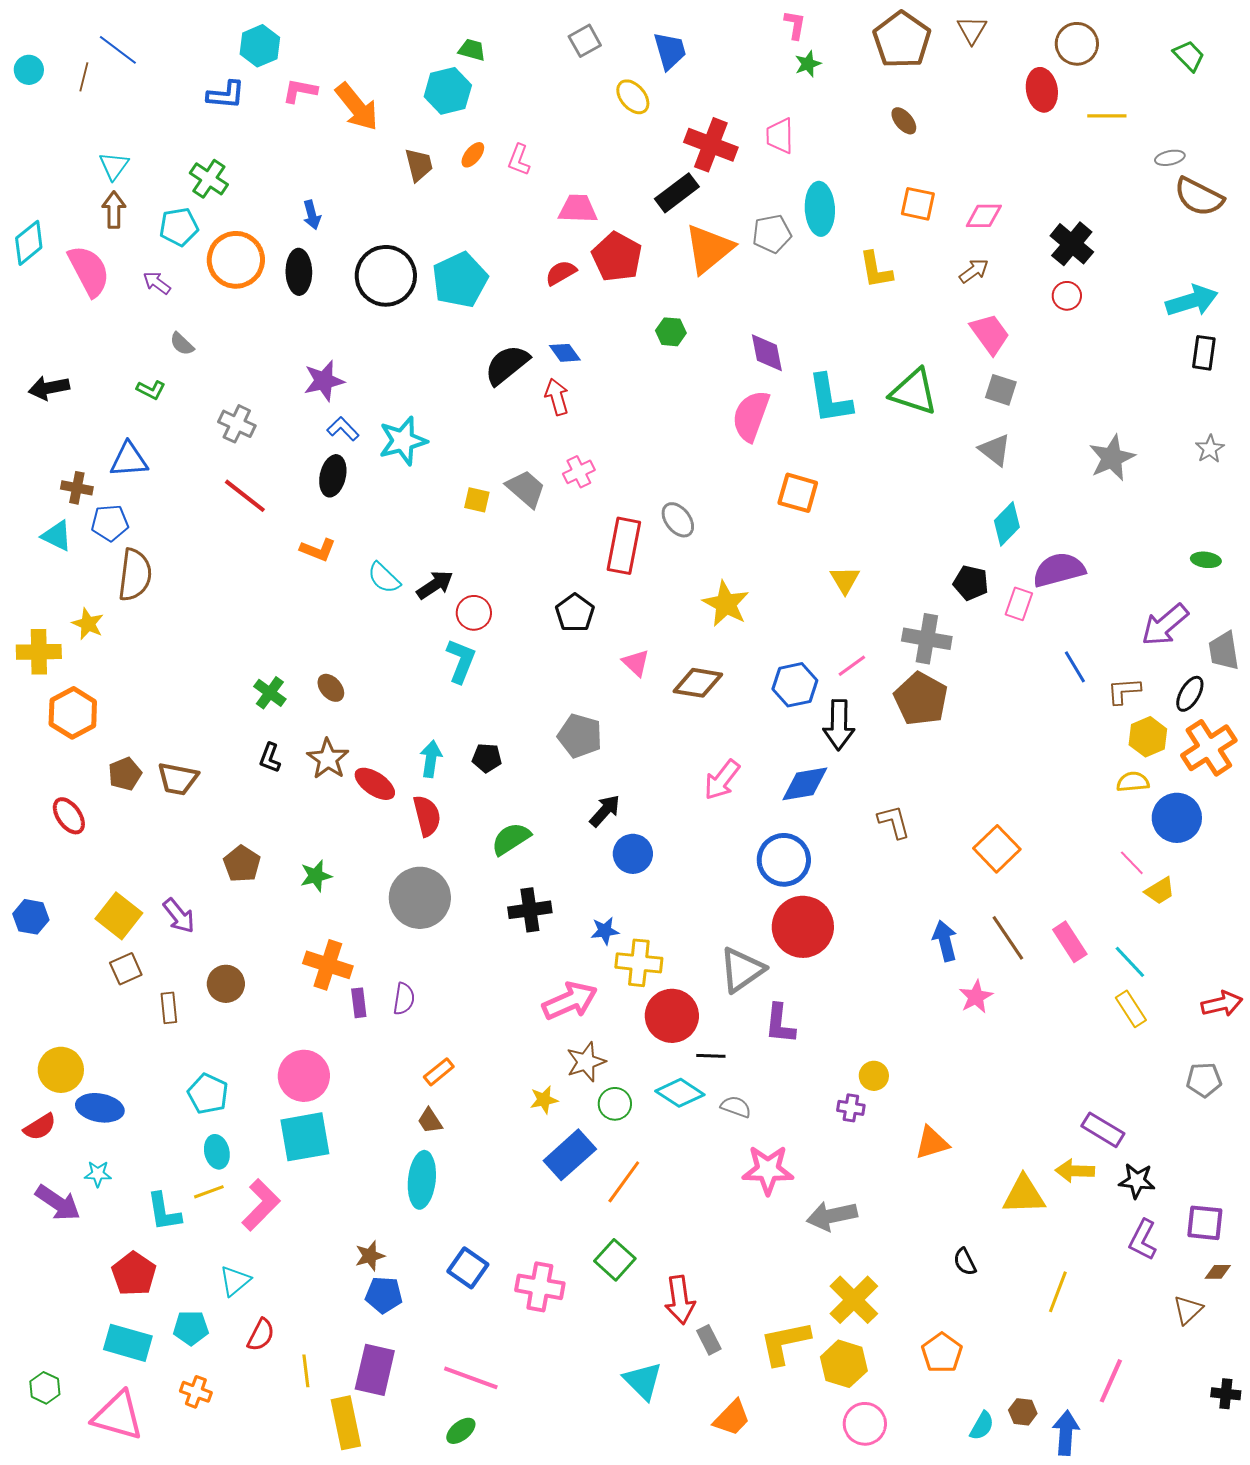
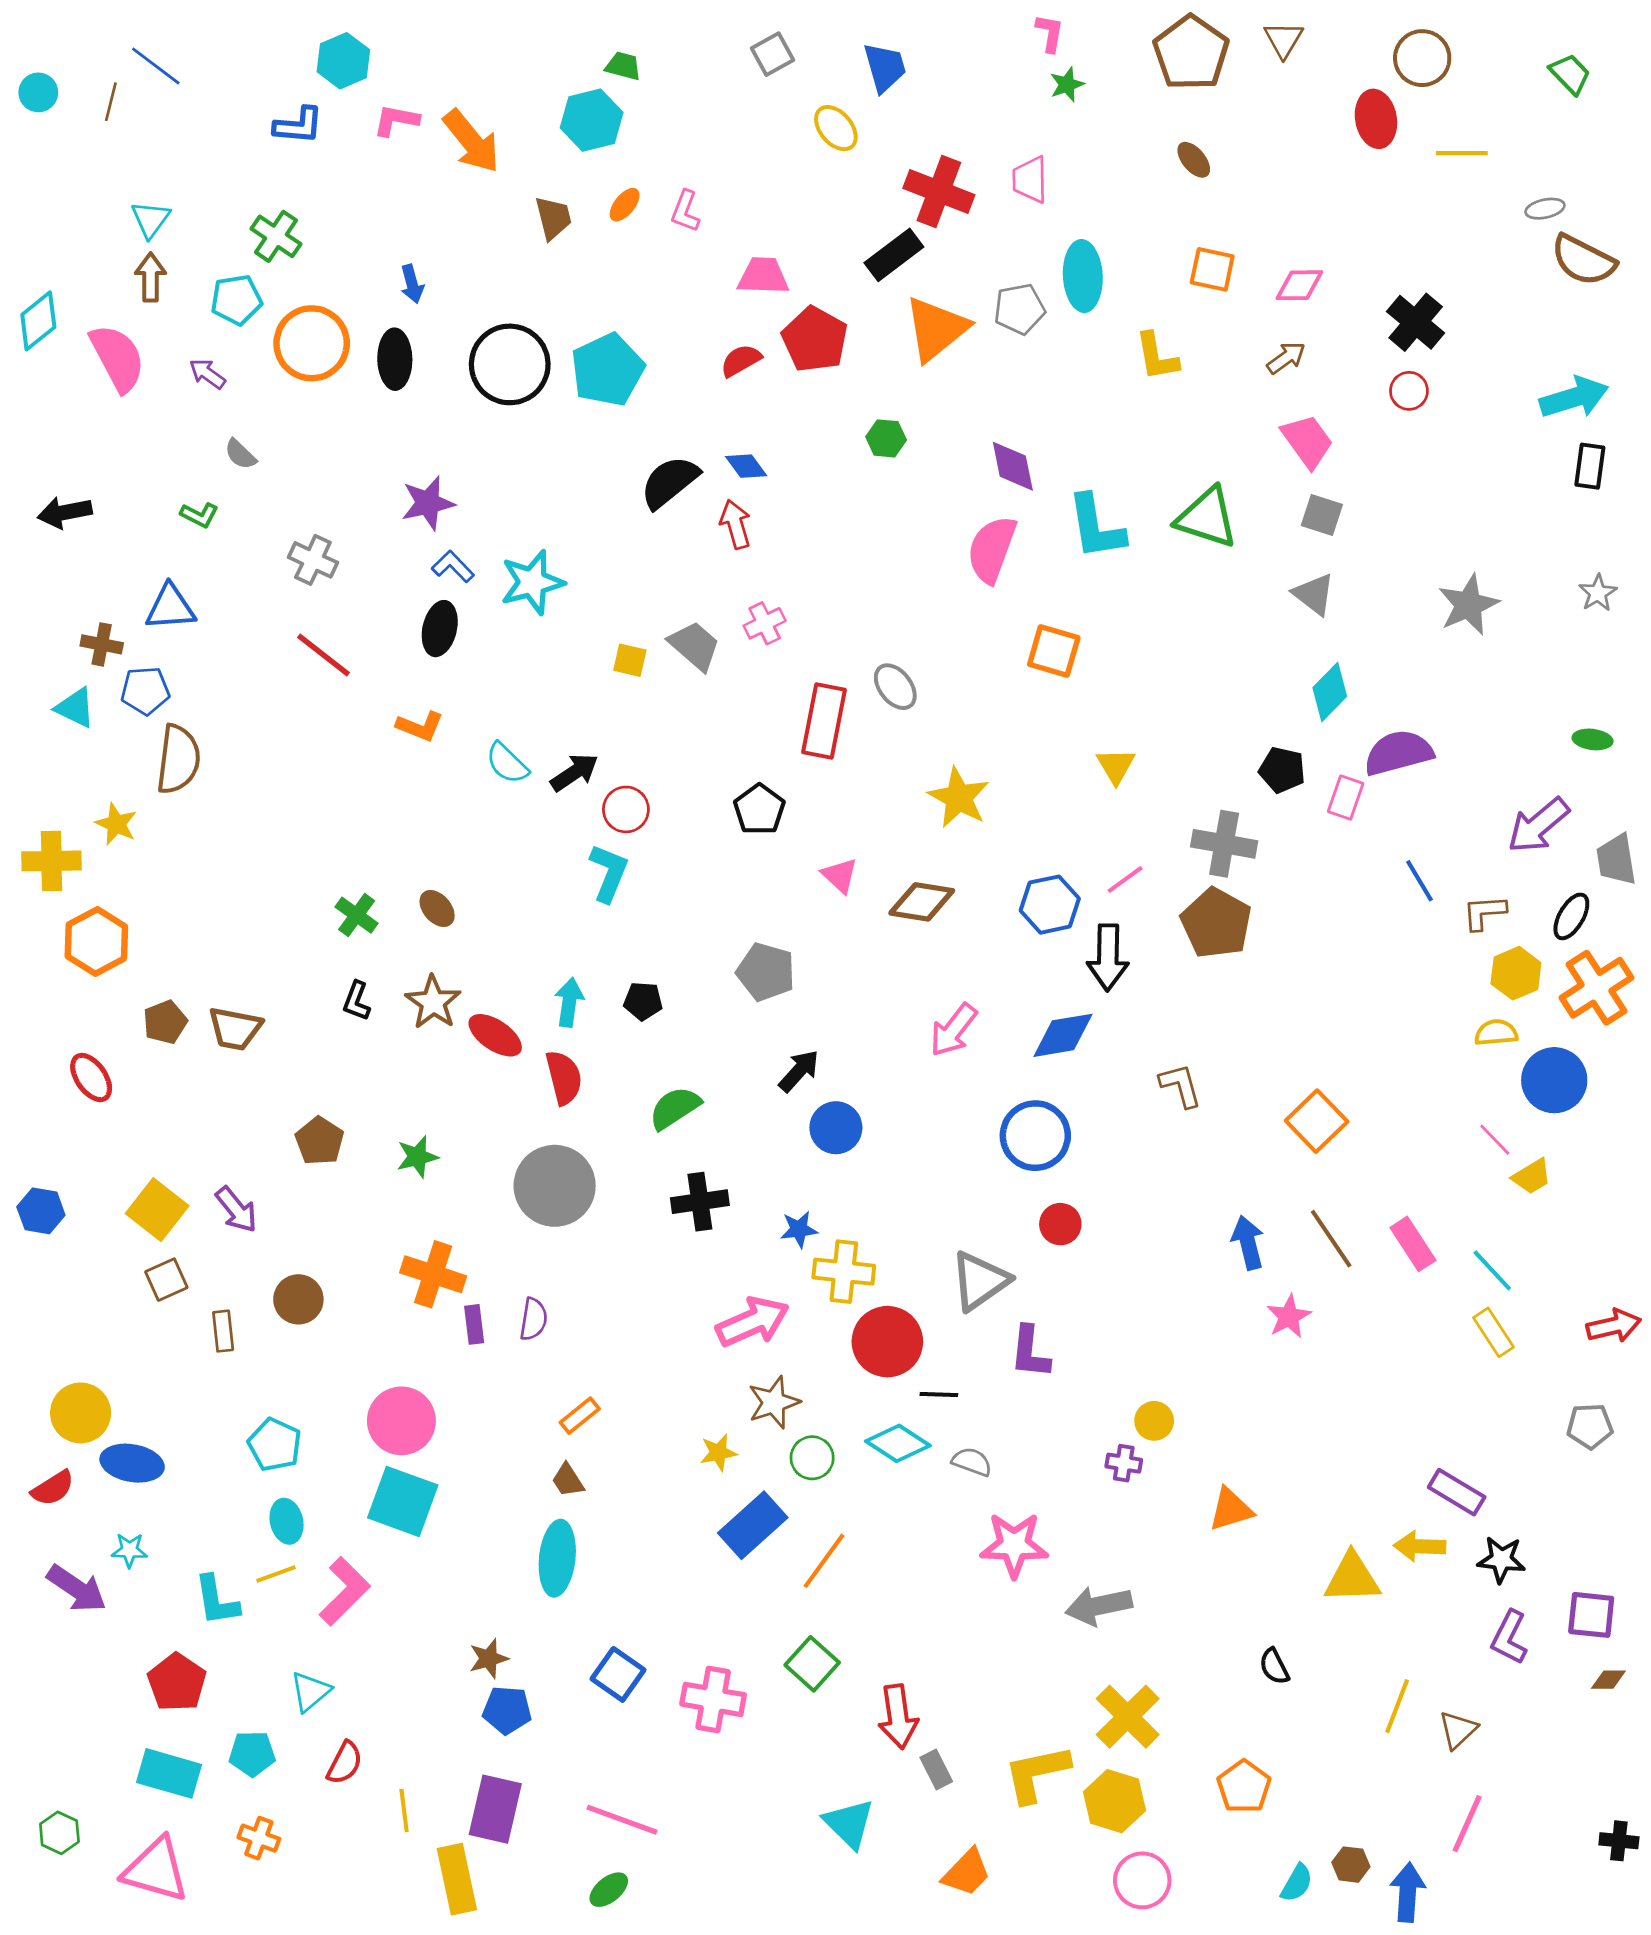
red circle: (803, 927) -> (1060, 1224), size x0.5
cyan square: (305, 1137) -> (403, 1501), turned 30
brown triangle: (1188, 1310) -> (1458, 1730), moved

